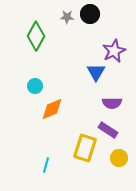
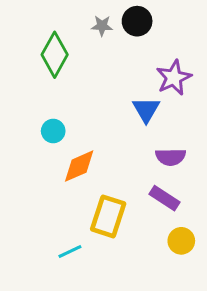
yellow rectangle: (85, 148) -> (108, 216), moved
cyan line: (46, 165) -> (70, 252), turned 49

